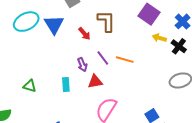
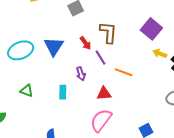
cyan ellipse: (26, 22) -> (21, 50), moved
blue triangle: (54, 25) -> (54, 46), moved
purple line: (103, 58) -> (100, 58), moved
red triangle: (95, 82) -> (104, 93), moved

